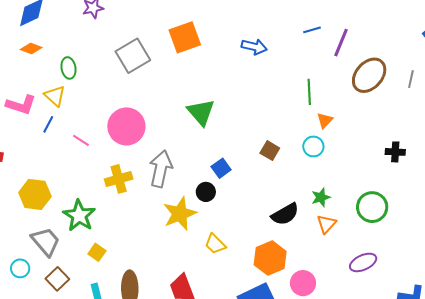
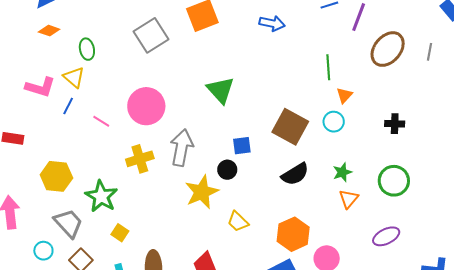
brown square: (270, 151) -> (290, 127), size x1.8
black cross: (395, 152) -> (395, 124), moved
blue square: (221, 168) -> (242, 146), turned 30
black semicircle: (285, 214) -> (295, 174), moved

